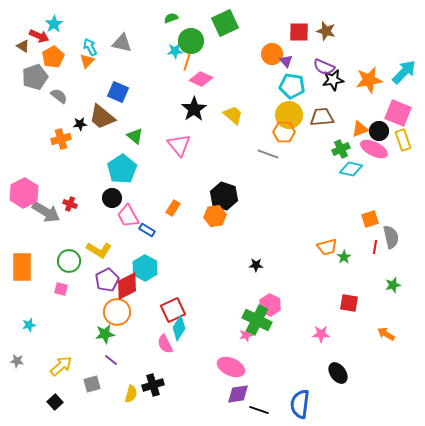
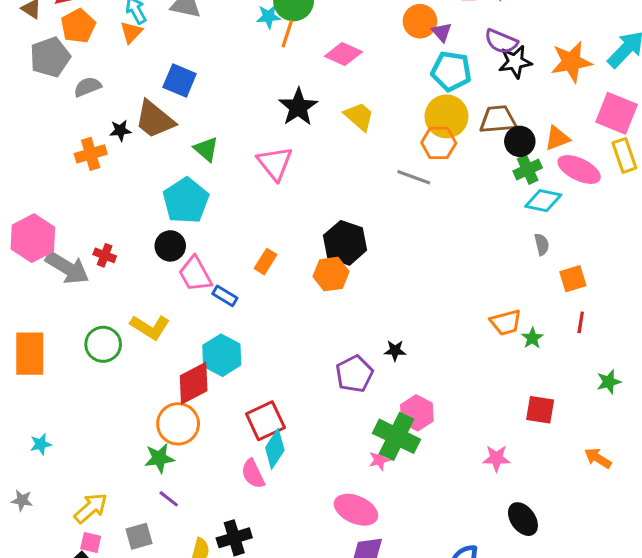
pink diamond: (201, 79) -> (343, 54), moved
gray semicircle: (59, 96) -> (88, 87), turned -60
black circle: (379, 131) -> (520, 141), moved
gray semicircle: (391, 237) -> (542, 244), moved, size x0.6
purple pentagon: (107, 280) -> (354, 374), moved
pink square: (61, 289) -> (91, 542), moved

